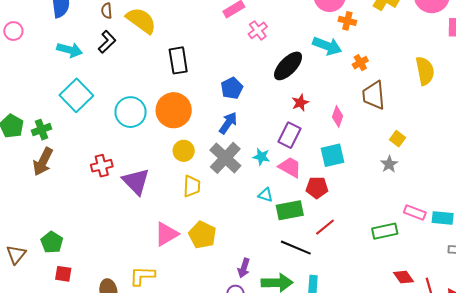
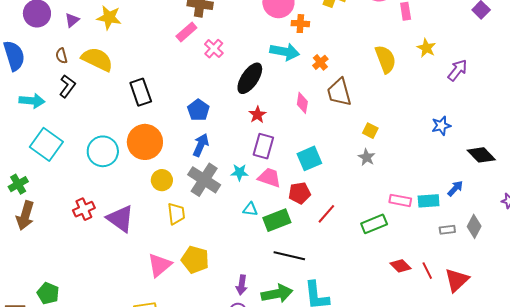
red star: (300, 103) -> (257, 115), moved
pink diamond: (338, 117) -> (302, 103), moved
red line: (325, 227) -> (326, 214), moved

